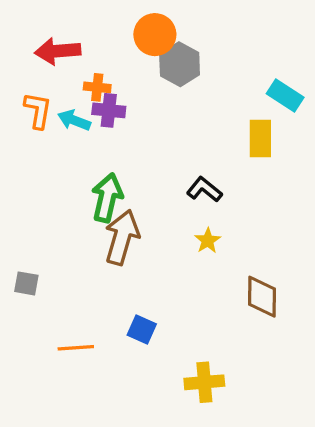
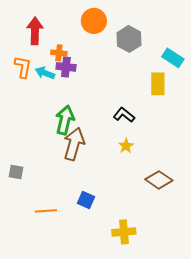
red arrow: (58, 51) -> (35, 31), turned 96
gray hexagon: (180, 64) -> (129, 39), moved
brown diamond: (262, 297) -> (159, 180), turned -56

